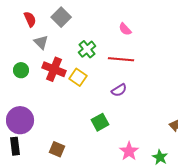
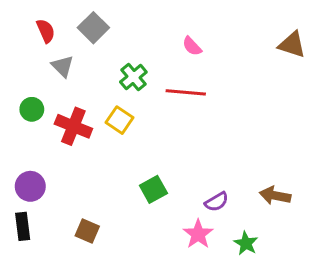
red cross: (54, 69) -> (73, 126), moved
purple semicircle: (119, 90) -> (217, 202), moved
purple circle: (20, 120) -> (30, 186), size x0.7

